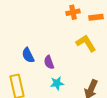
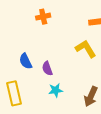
orange cross: (73, 12) -> (43, 17), moved

